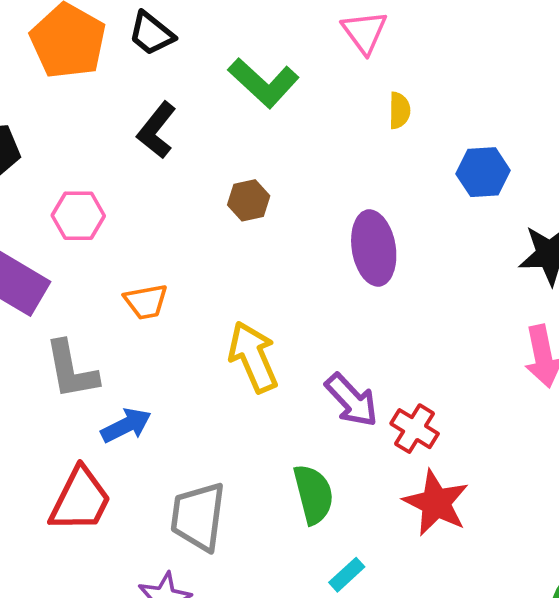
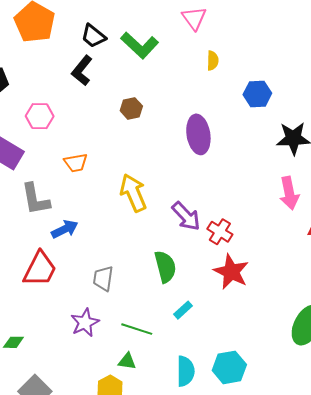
black trapezoid: (151, 34) -> (93, 36), moved
gray trapezoid: (198, 516) -> (103, 278), size x0.7

